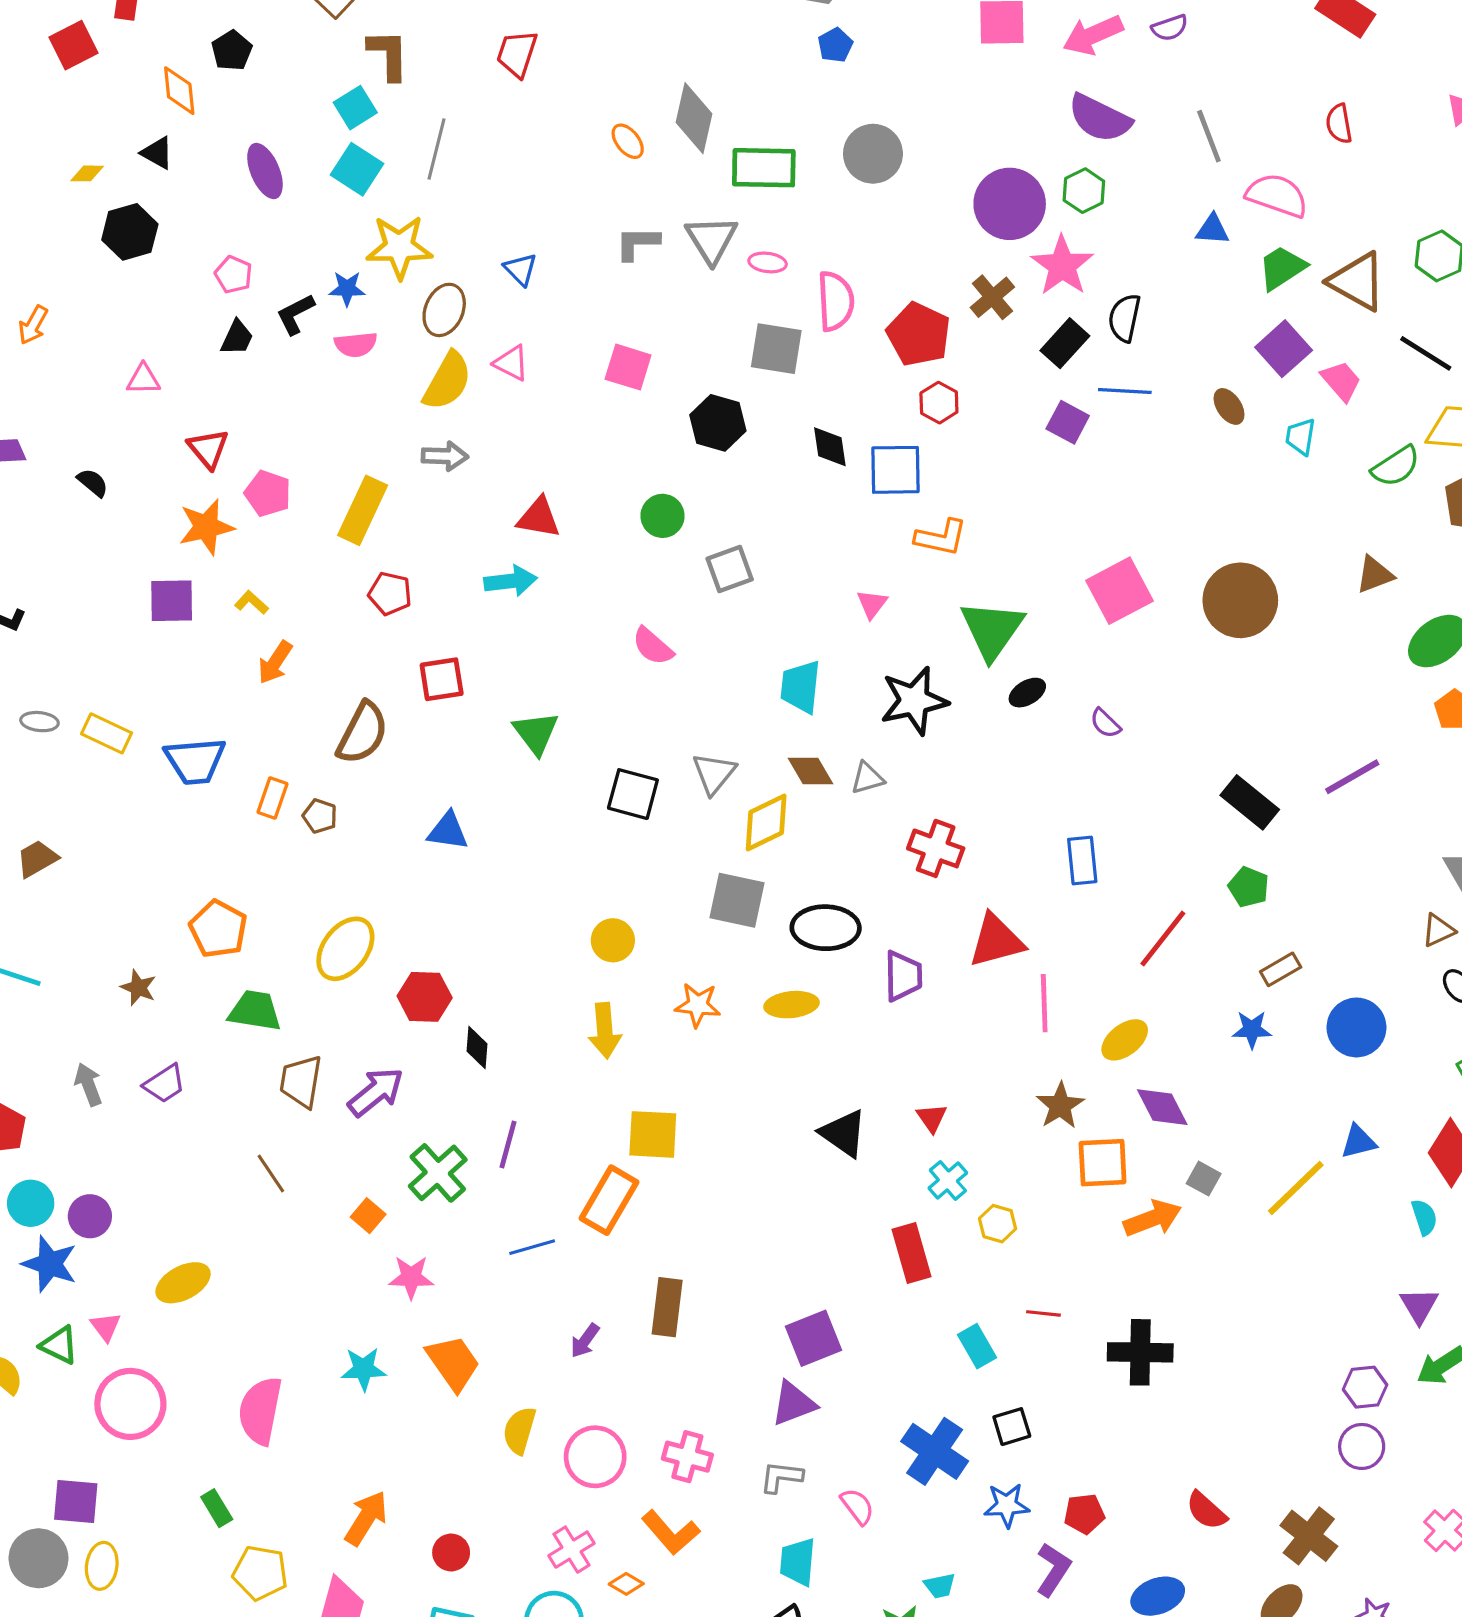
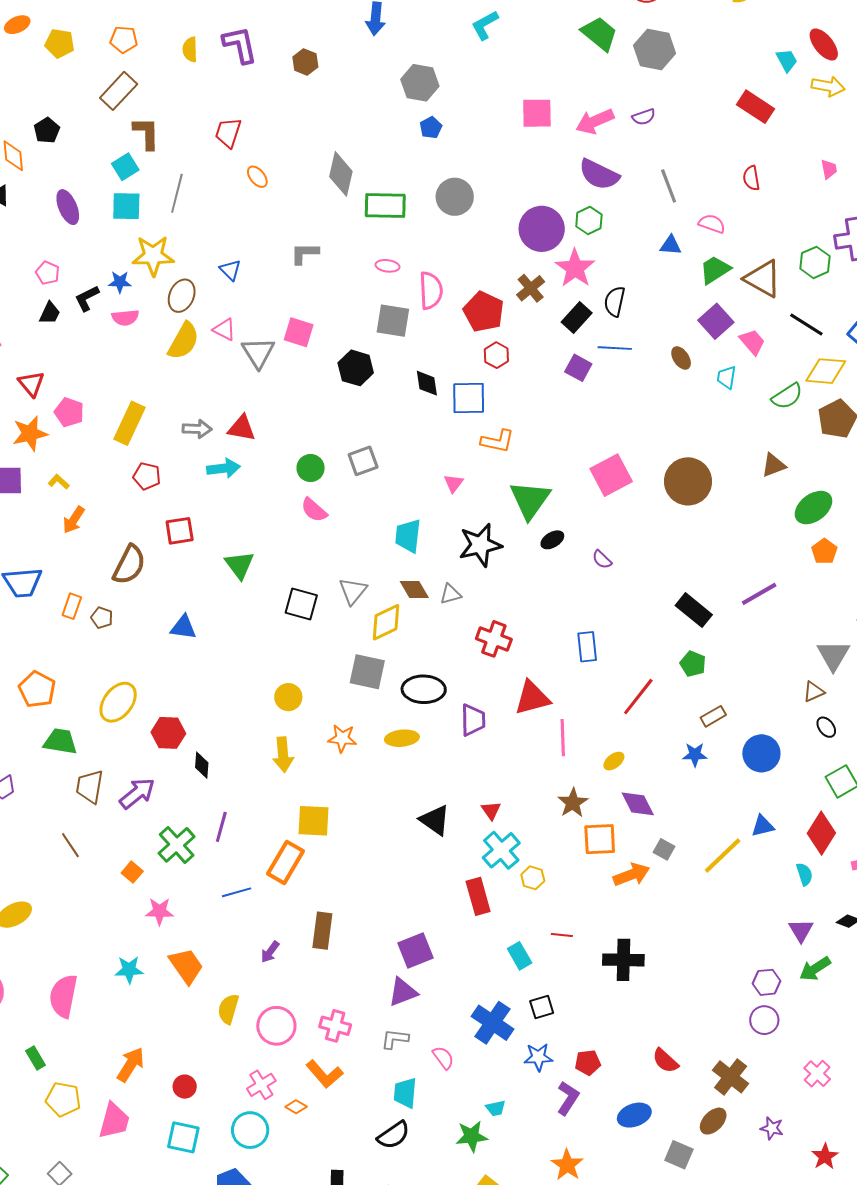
orange ellipse: (628, 141) -> (257, 177), moved
cyan square: (357, 169) -> (126, 206), turned -32
pink semicircle: (1277, 195) -> (712, 224), size x0.7
gray triangle: (711, 239) -> (258, 353), moved
gray arrow: (445, 456) -> (197, 429), moved
green circle: (662, 516) -> (311, 468), moved
yellow ellipse: (1125, 1040) -> (614, 761), size x0.7
cyan cross: (948, 1180) -> (501, 850), size x1.5

